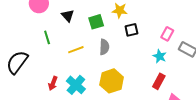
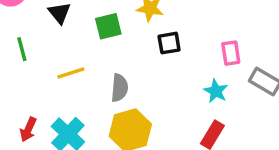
pink rectangle: (167, 34) -> (231, 53), turned -40
gray semicircle: (104, 47) -> (120, 88), moved

